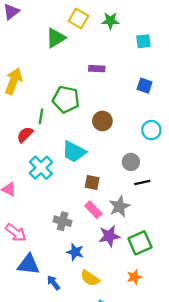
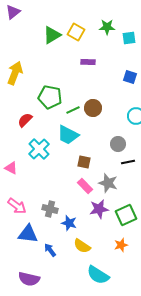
yellow square: (78, 18) -> (76, 32), moved
green star: (110, 21) -> (107, 27), moved
green pentagon: (66, 99) -> (50, 97), moved
green line: (41, 116) -> (73, 110), moved, turned 56
gray star: (119, 206) -> (108, 183), turned -30
gray cross: (63, 221) -> (50, 209), moved

